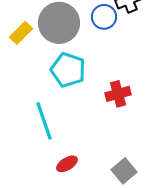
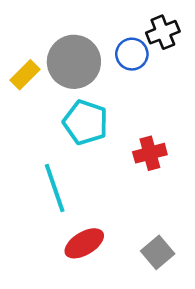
red ellipse: (67, 164) -> (84, 243), size x1.4

